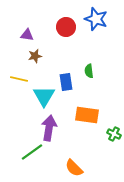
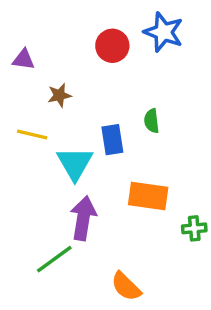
purple triangle: (27, 35) -> (24, 59), moved
green cross: (114, 134) -> (194, 228), turned -32

